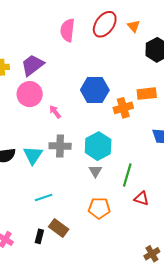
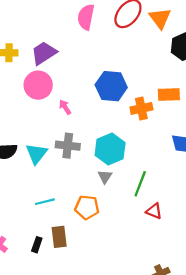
orange triangle: (134, 26) -> (160, 18), size x1.5
orange pentagon: (99, 208) -> (87, 207), moved
brown rectangle: (59, 228) -> (59, 237), turned 42

